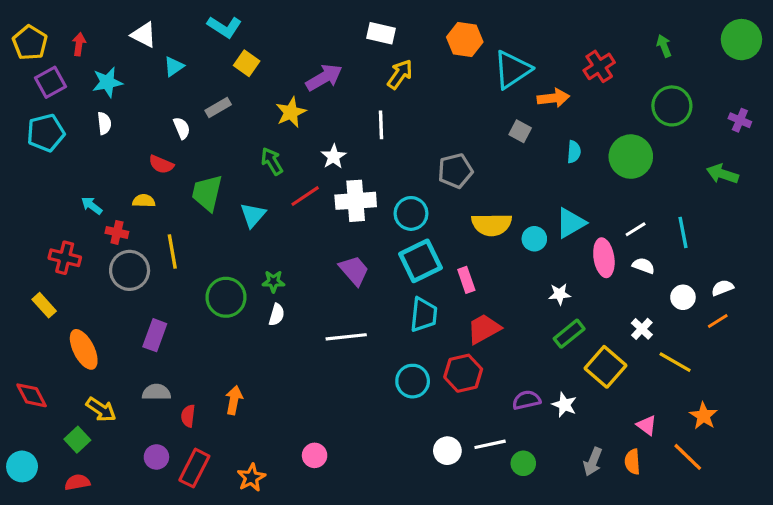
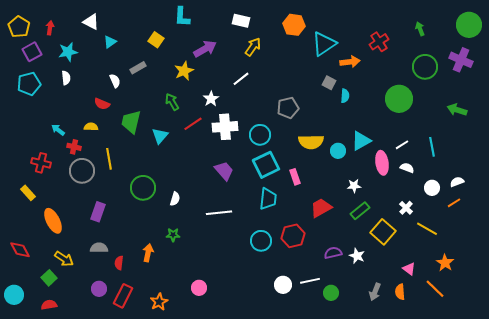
cyan L-shape: (224, 27) -> (182, 17), moved, turned 60
purple cross: (740, 120) -> (461, 60), moved, size x1.6
white line: (381, 125) -> (241, 79), turned 54
cyan semicircle: (574, 152) -> (345, 96), moved
green star: (273, 281) -> (173, 235), moved
red trapezoid: (484, 329) -> (321, 208), moved

